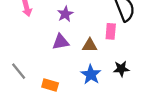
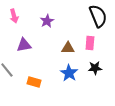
pink rectangle: (111, 31) -> (90, 43), moved
purple triangle: (61, 42) -> (24, 45), moved

